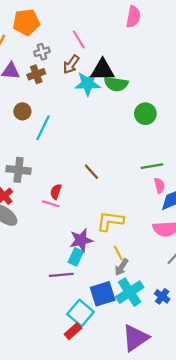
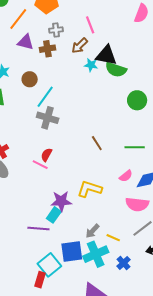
cyan star: (88, 84) -> (91, 65), size x0.6
gray cross: (19, 170) -> (48, 118), moved
brown line: (91, 172) -> (97, 143), moved
pink semicircle: (159, 185) -> (126, 176), moved, turned 56
yellow line: (118, 253) -> (113, 238), moved, turned -48
red rectangle: (73, 331) -> (40, 280), turned -42

